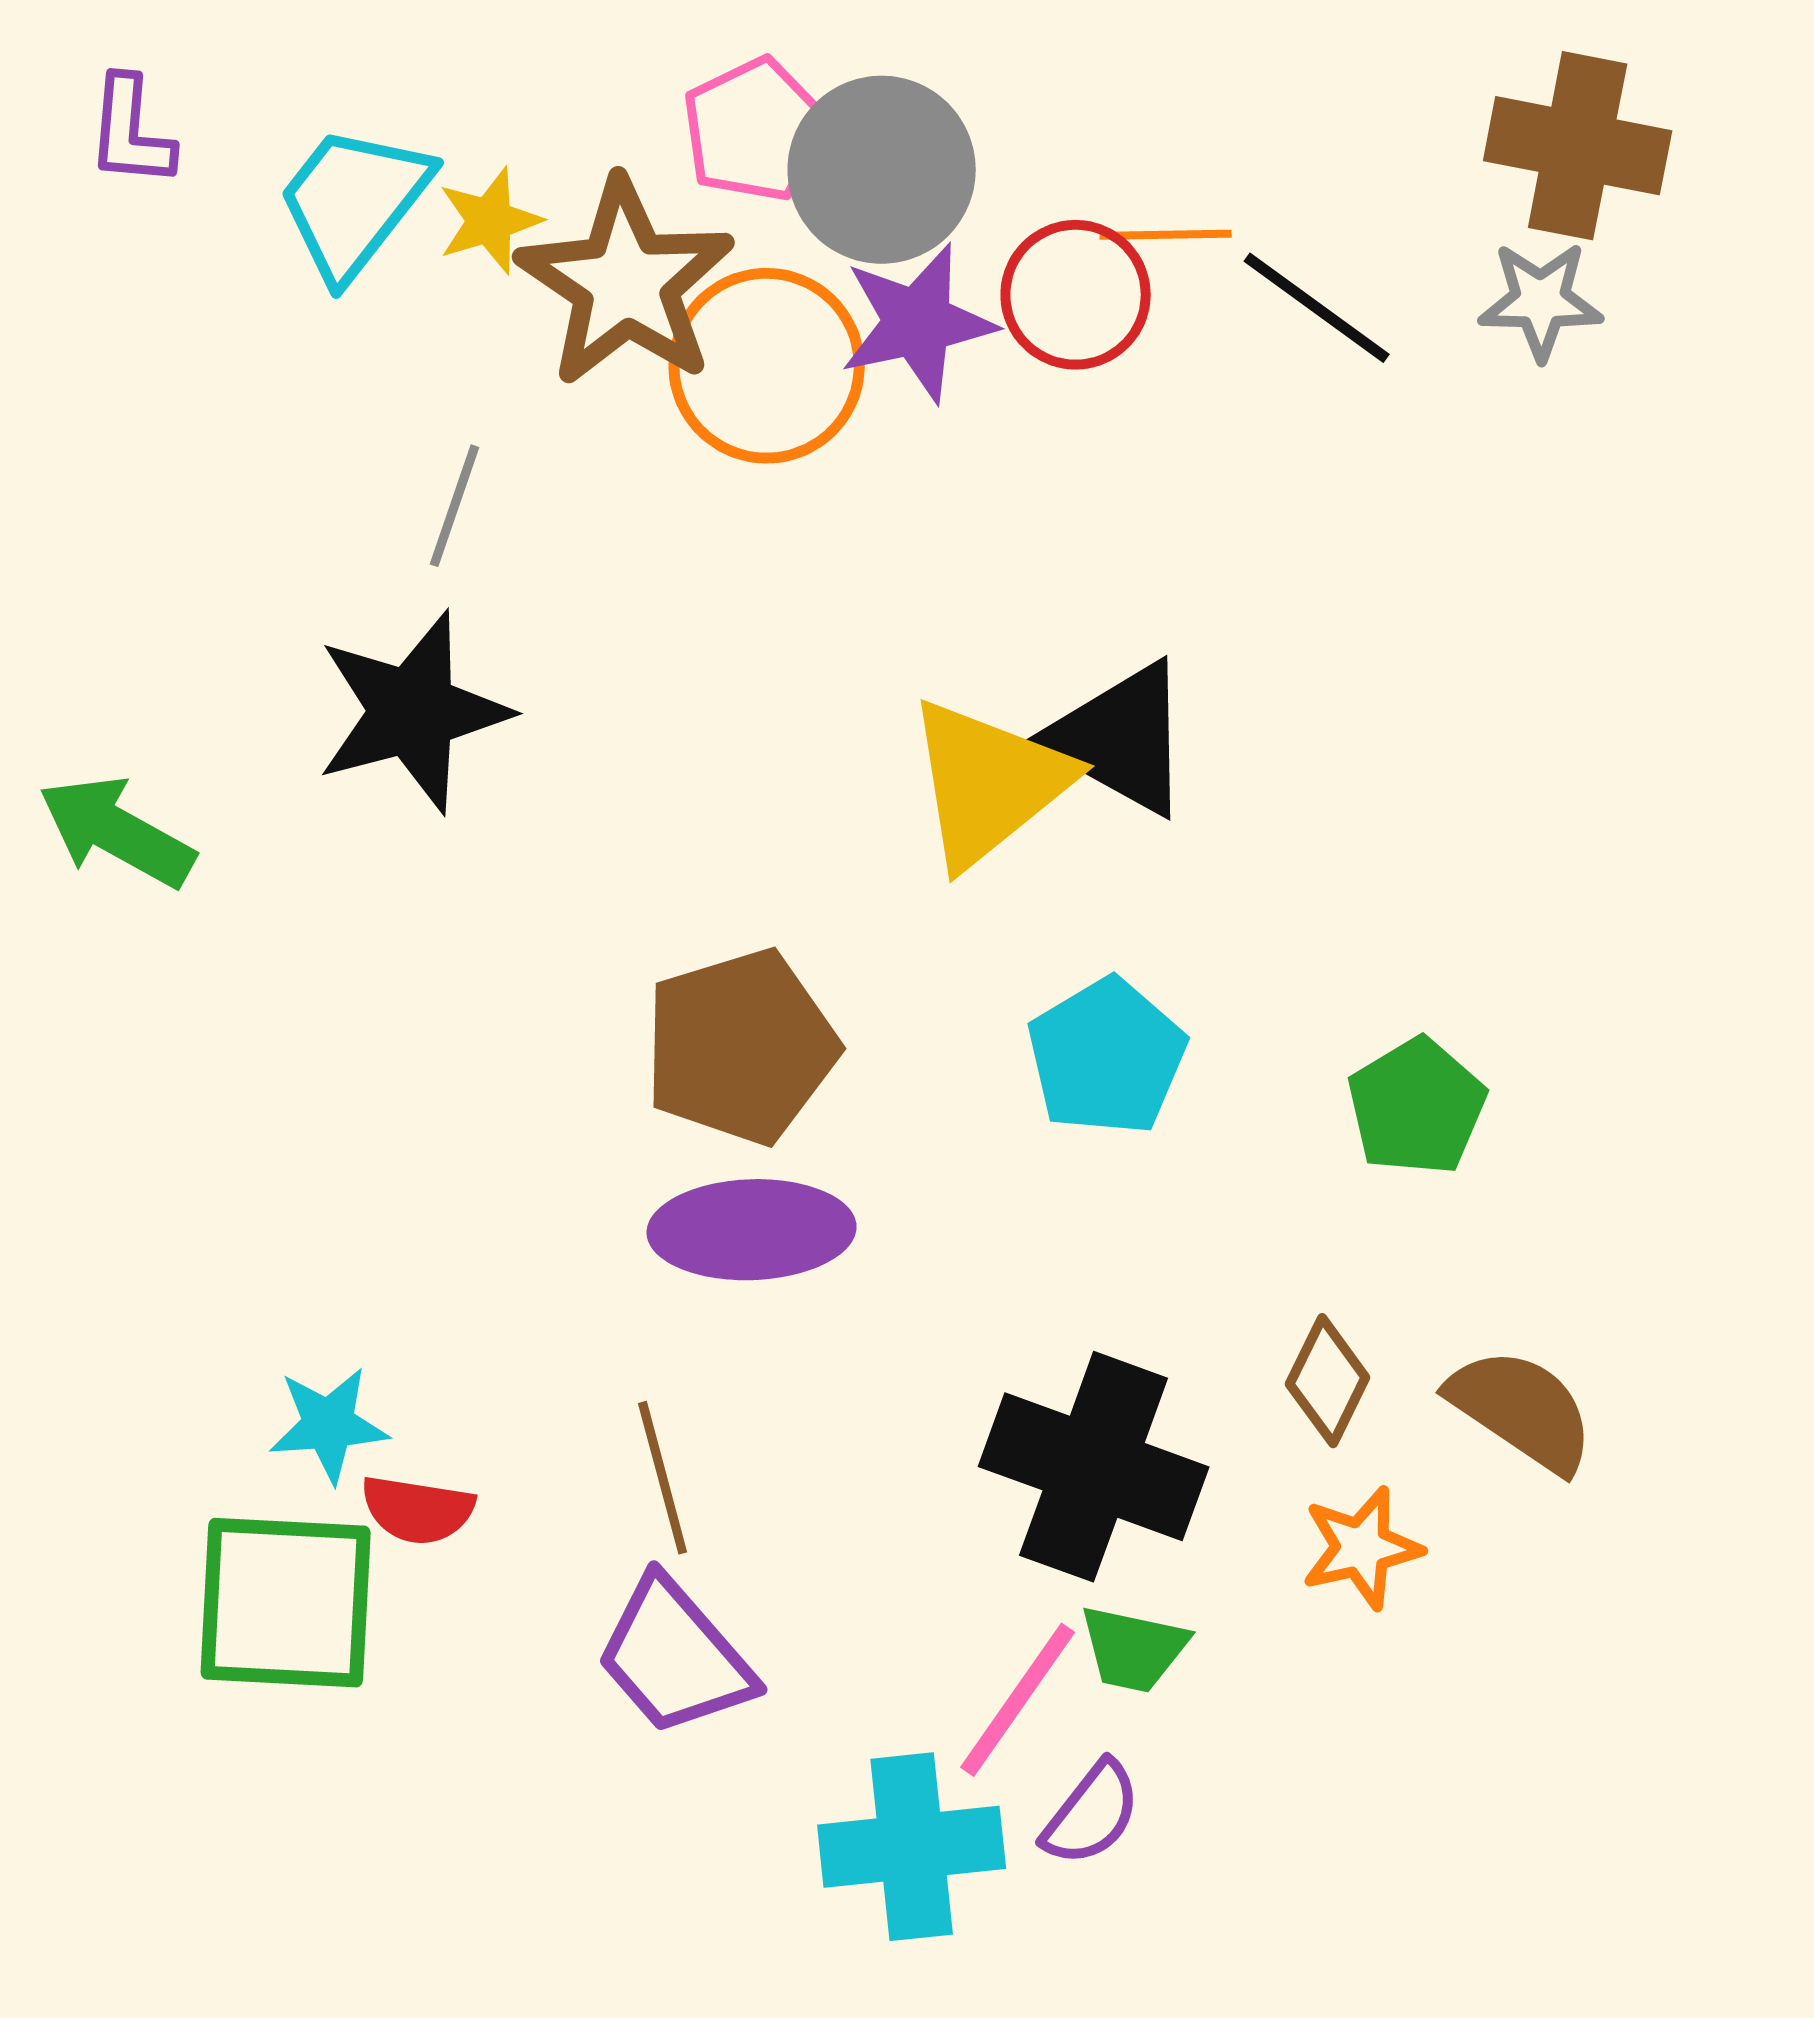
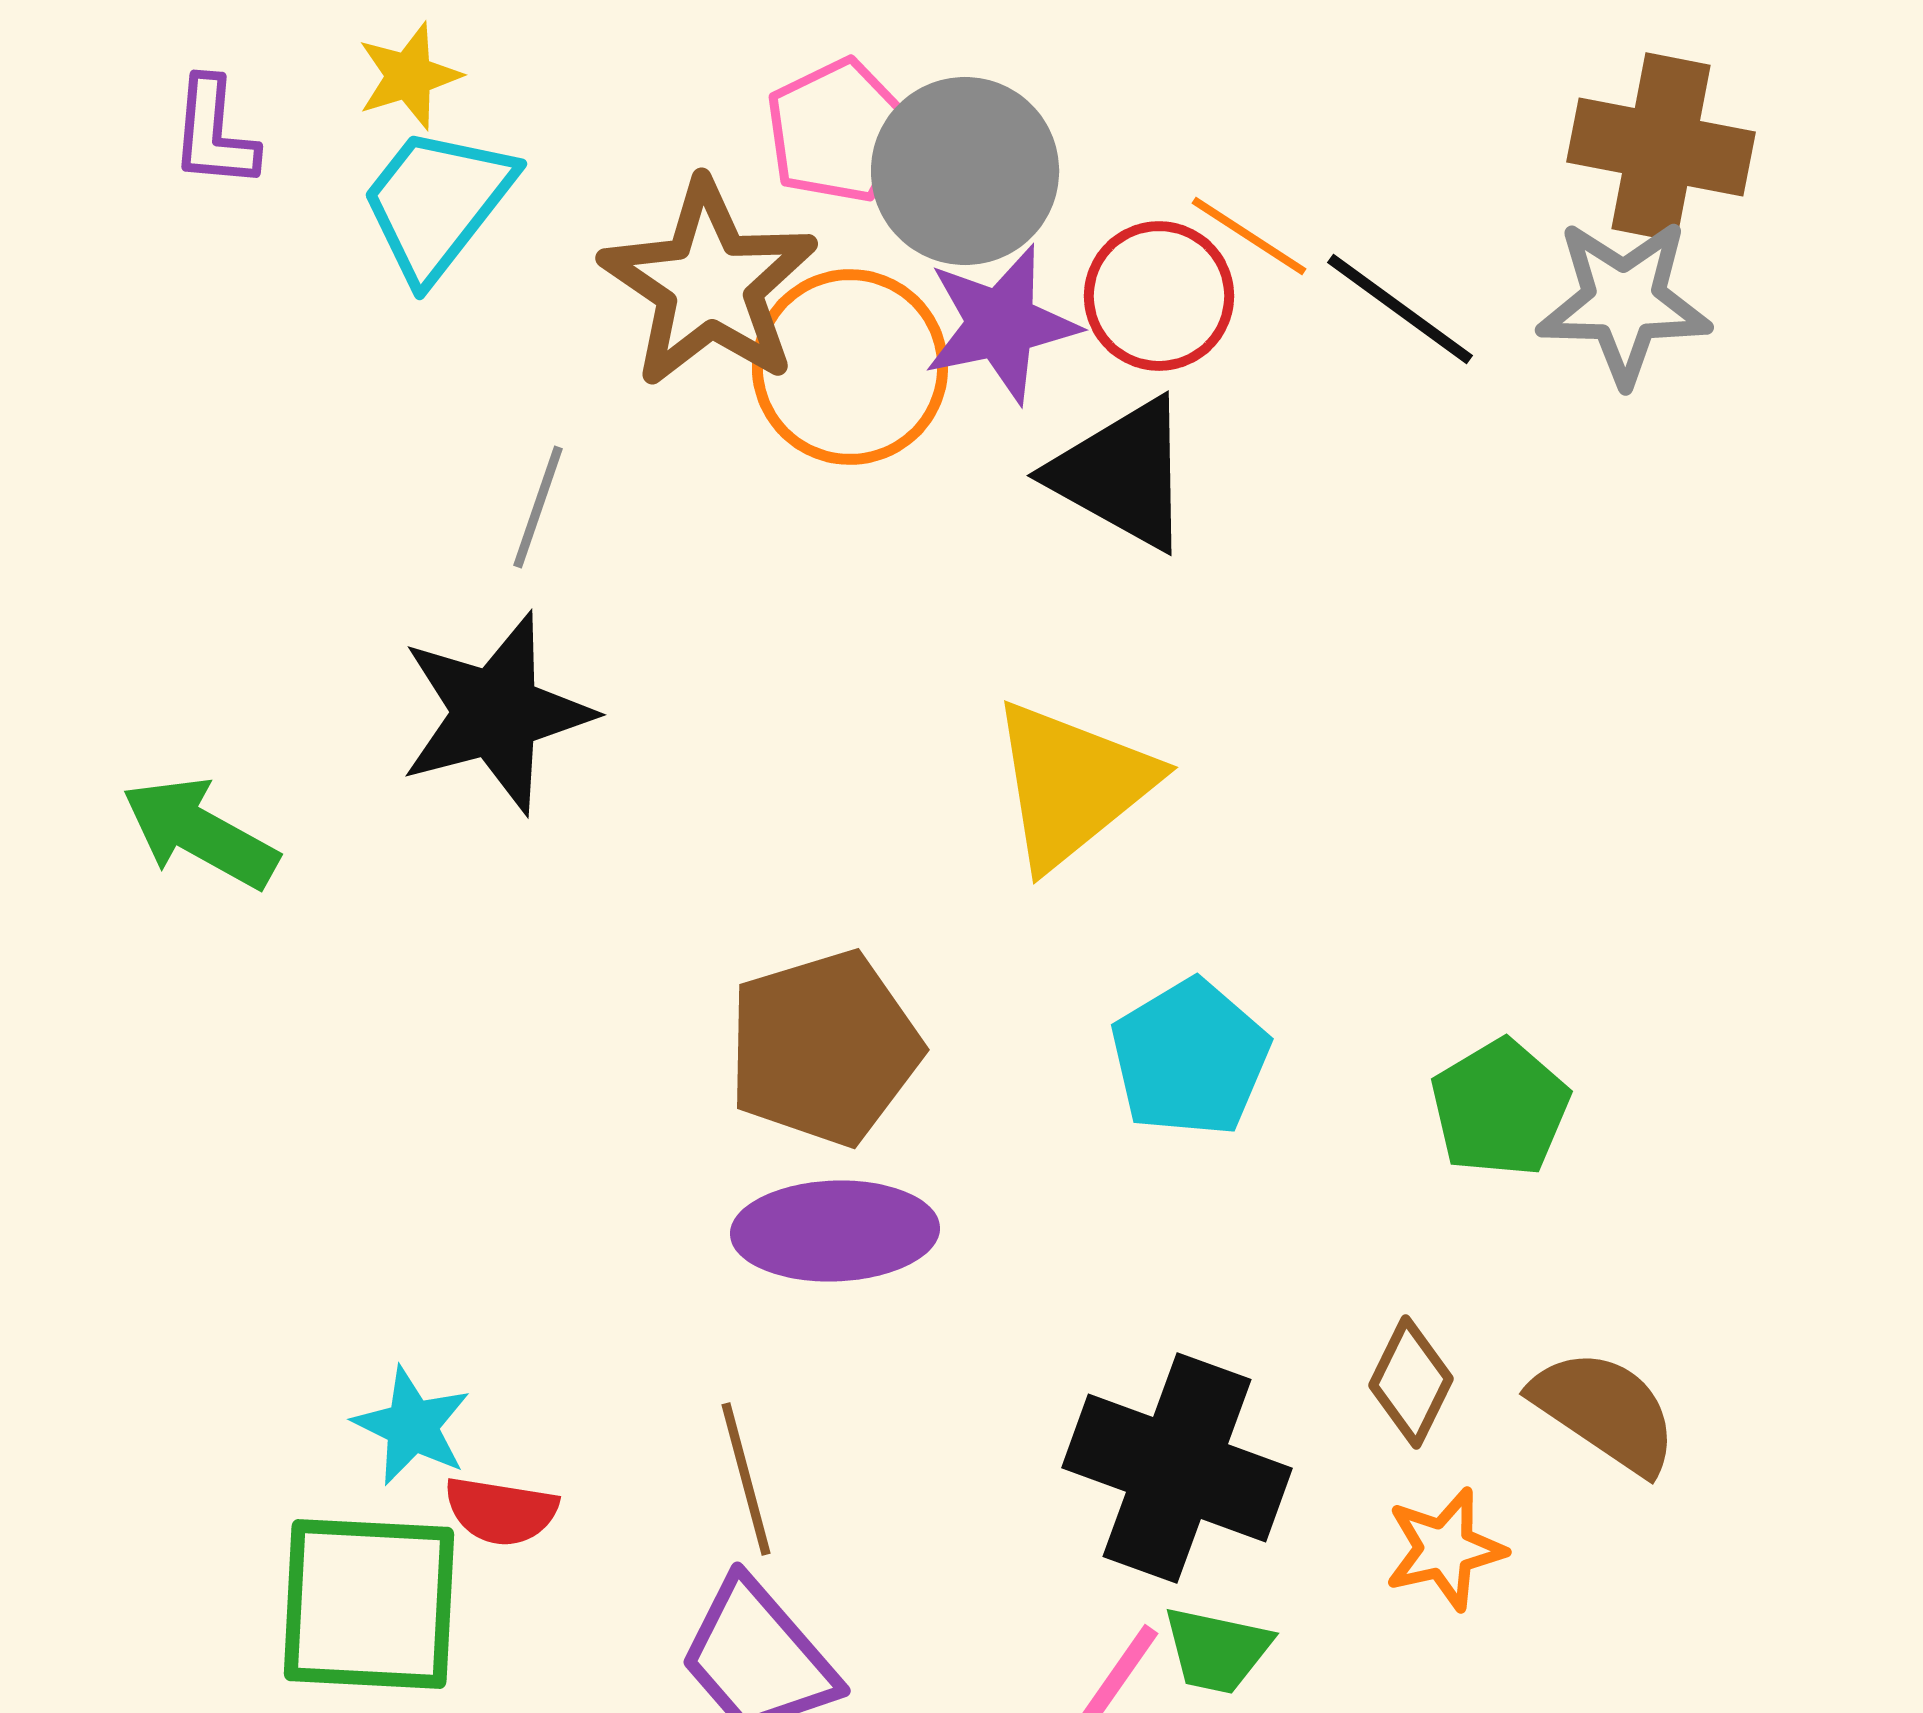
yellow star: (490, 221) -> (409, 76), moved
orange line: (1166, 235) -> (1249, 236), turned 34
gray star: (1541, 301) -> (1624, 302), size x1.4
black triangle: (1121, 739) -> (1122, 474), moved
cyan star: (329, 1425) -> (412, 1426), turned 30

